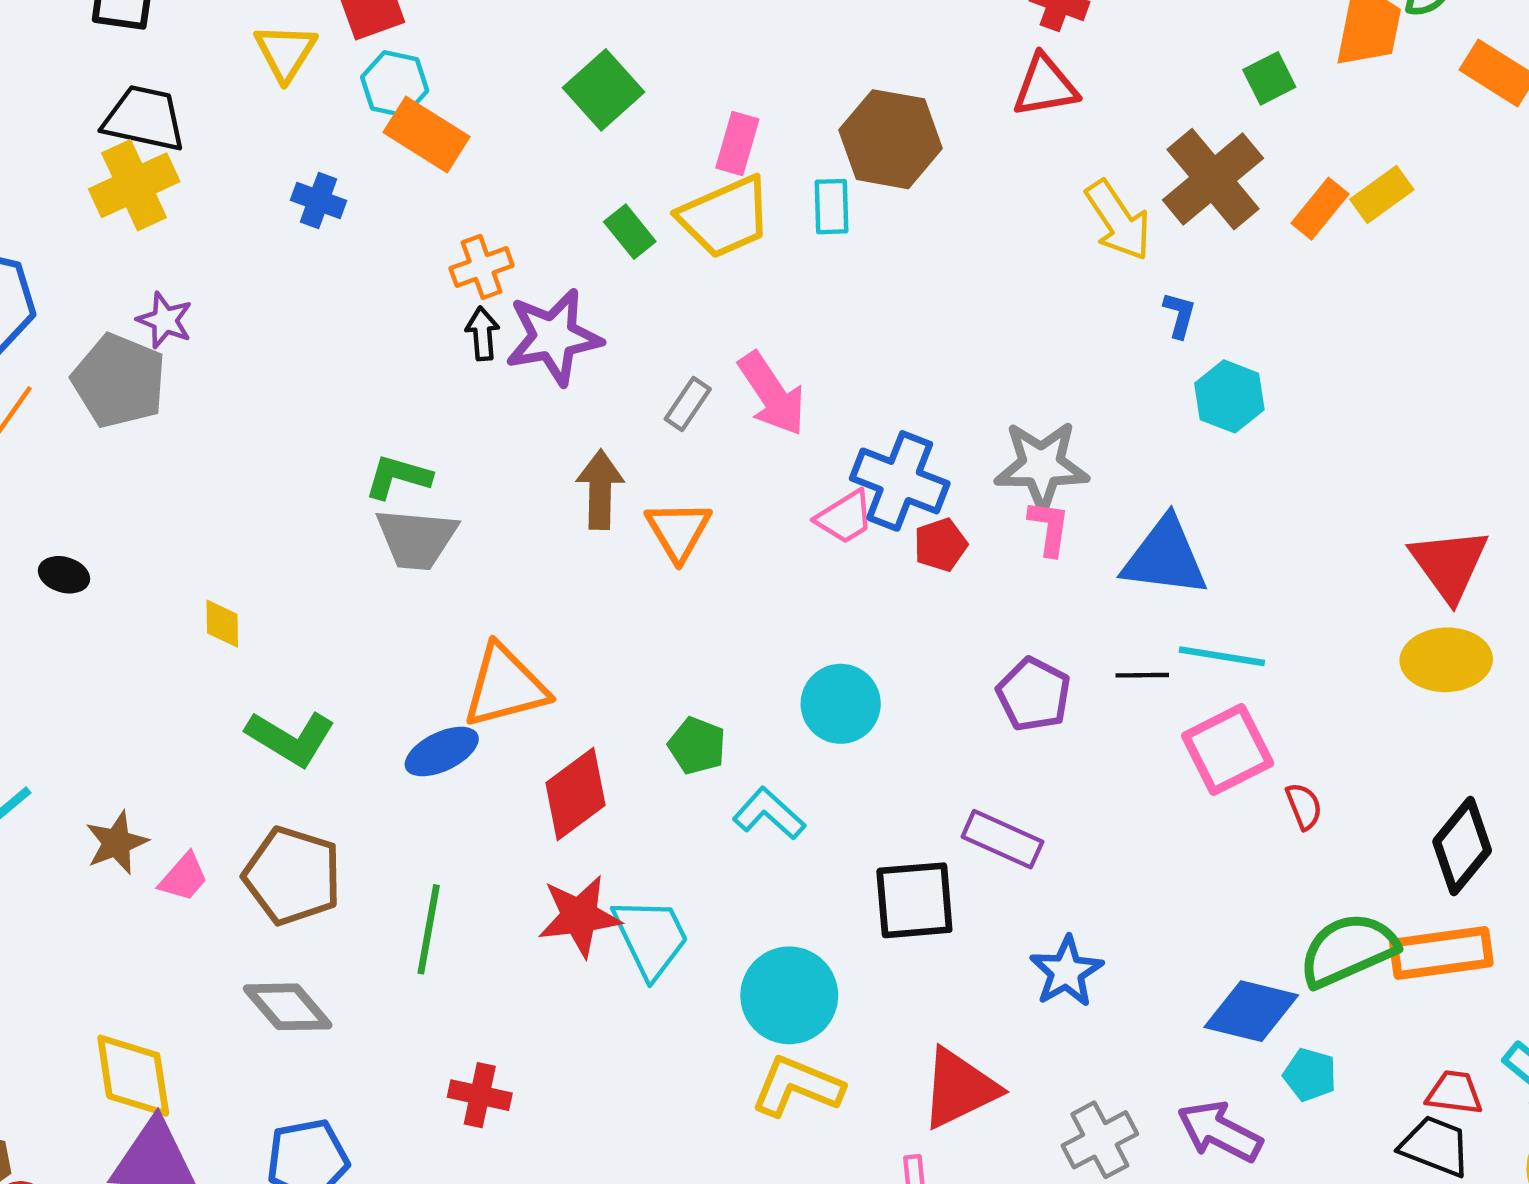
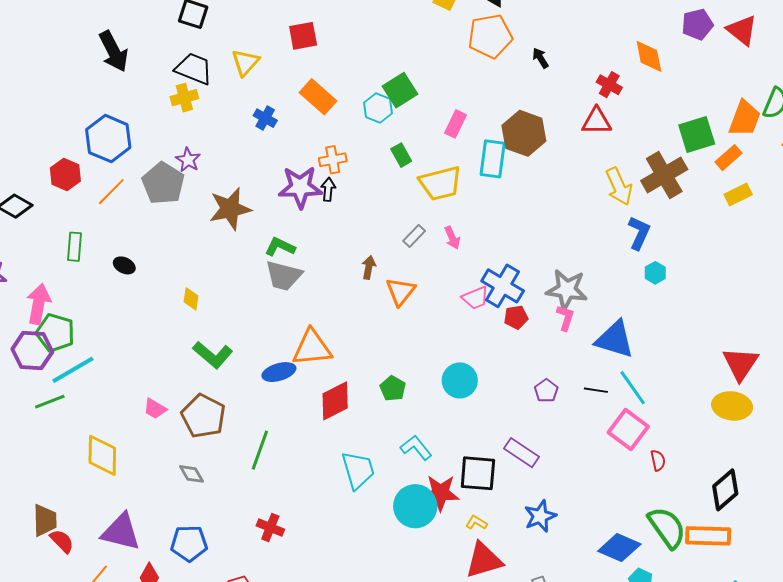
yellow triangle: (285, 52) -> (245, 62), moved
green square: (1269, 78) -> (697, 134), size x1.6
cyan hexagon: (395, 84) -> (378, 108), moved
yellow cross: (134, 185) -> (184, 98), size x0.7
cyan rectangle: (831, 207) -> (493, 159), size x1.5
orange rectangle: (1320, 209) -> (729, 158), moved
yellow trapezoid: (725, 217) -> (440, 183), moved
blue L-shape: (1179, 315) -> (639, 233), size x1.6
purple star: (554, 337) -> (300, 187), moved
pink arrow: (772, 394) -> (452, 238), size x0.6
cyan hexagon: (1229, 396) -> (655, 273), size x0.7
brown arrow: (600, 490) -> (369, 267), size x0.7
cyan line: (1222, 656) -> (633, 388), turned 36
purple pentagon: (1034, 694) -> (546, 391), size x0.7
pink square: (1228, 749) -> (628, 430), turned -36
cyan L-shape: (769, 814) -> (416, 448), moved
brown star: (117, 843) -> (230, 209), moved, size x1.5
pink trapezoid: (184, 877) -> (155, 409), turned 70
red star: (579, 916) -> (441, 493), moved
green semicircle: (1348, 950) -> (667, 528), turned 69
gray diamond: (288, 1007) -> (192, 474), size x0.7
yellow diamond: (133, 1076) -> (102, 455), moved
yellow L-shape: (797, 1086) -> (476, 523), moved, size x0.5

